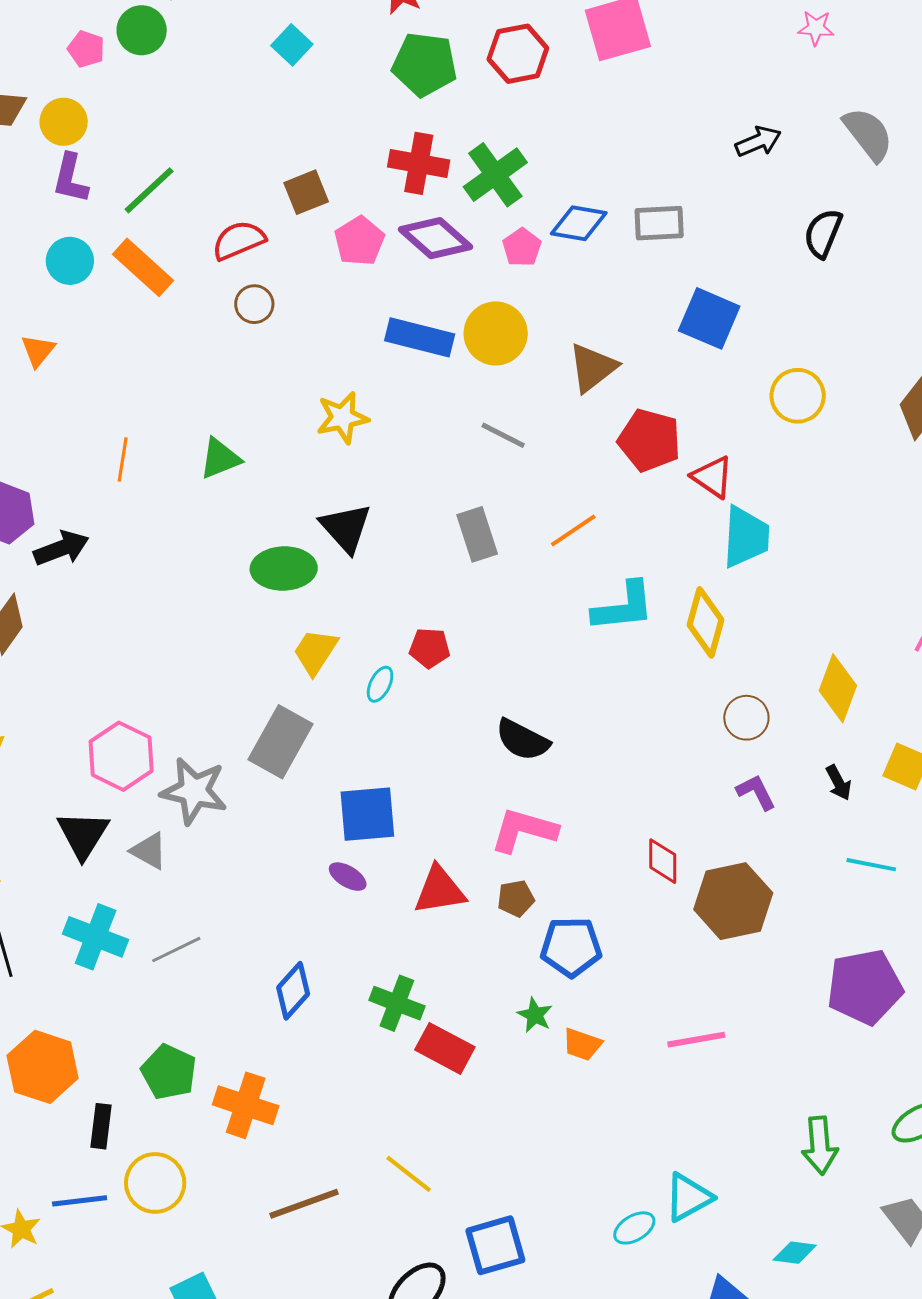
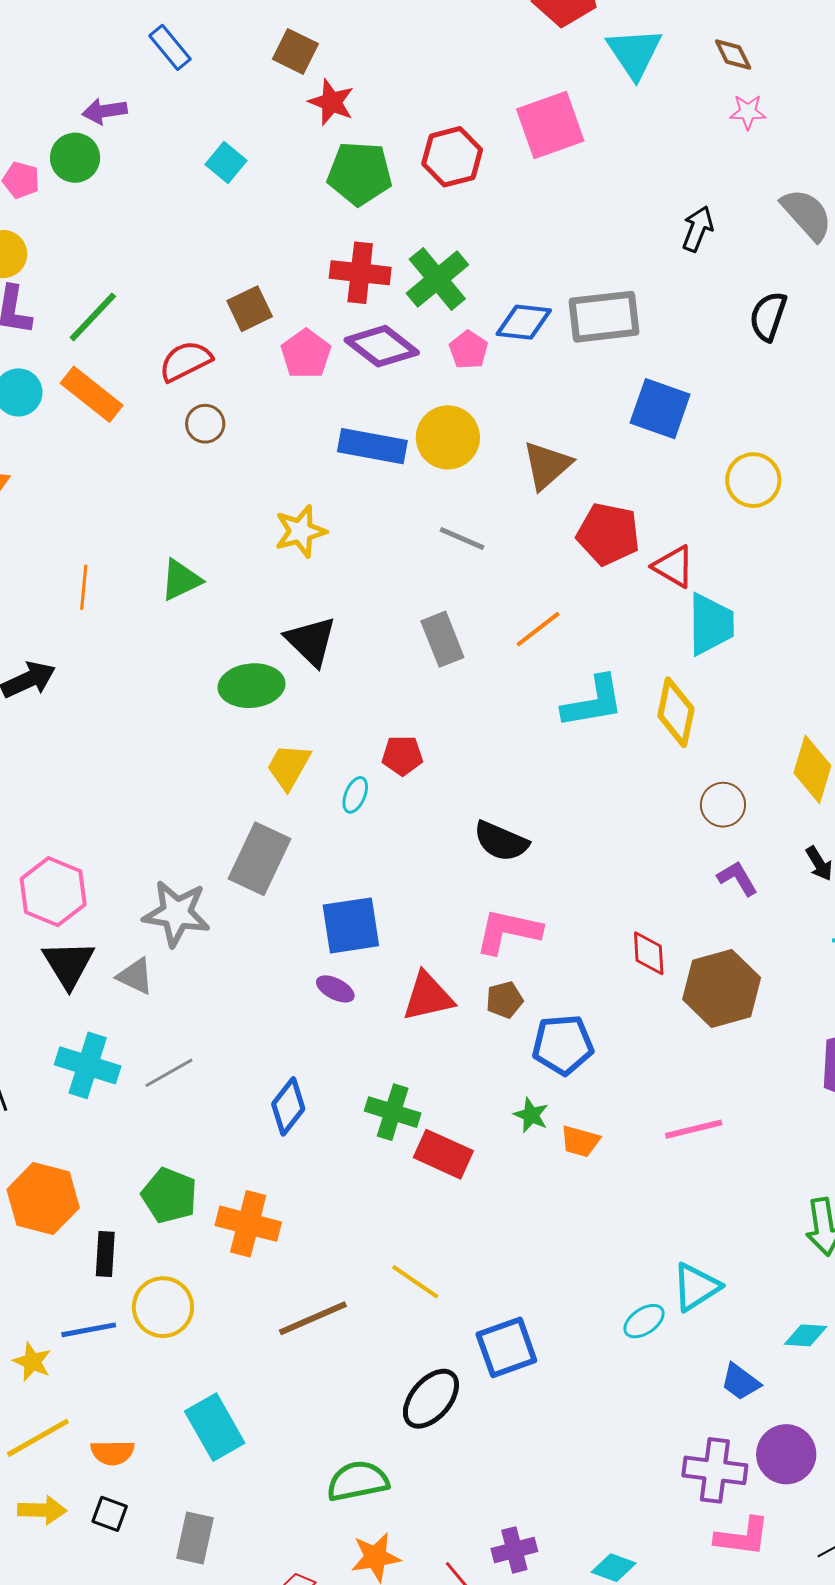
black arrow: (758, 141) -> (698, 229), turned -42
gray rectangle: (659, 223) -> (604, 317), size x1.4
pink hexagon: (121, 756) -> (53, 892), moved

